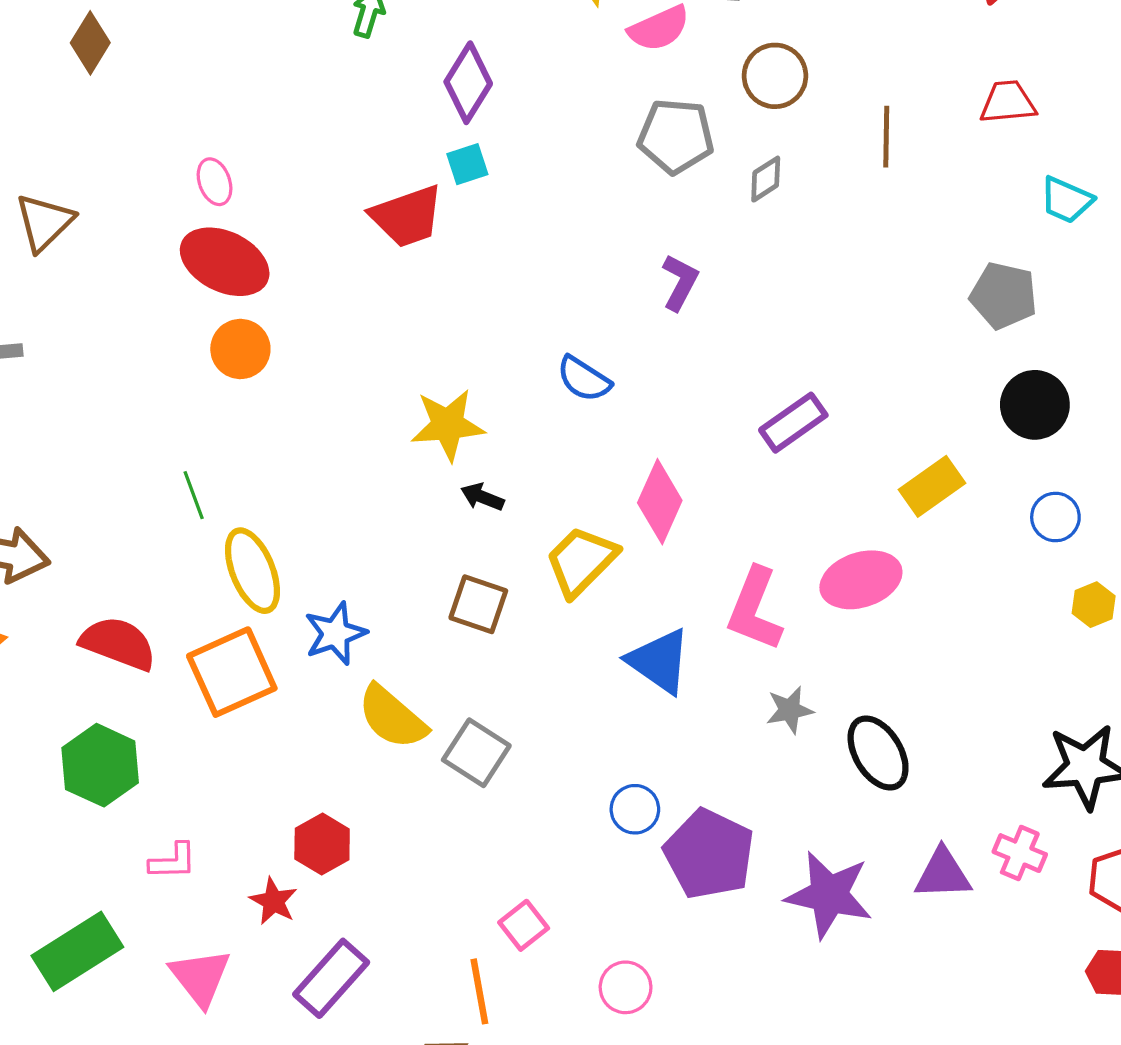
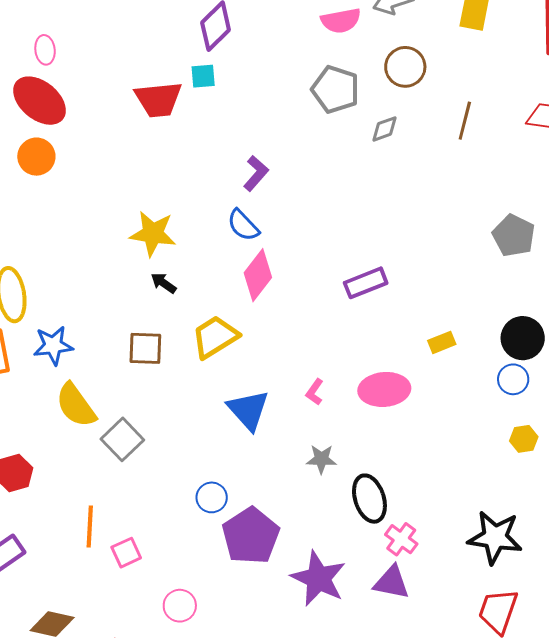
purple L-shape: (680, 282) -> (256, 173), moved
black circle: (1035, 405) -> (523, 338), moved
yellow rectangle: (932, 486) -> (442, 342), size x0.7
pink diamond: (660, 502) -> (258, 275), moved
brown square: (478, 604) -> (145, 348), turned -30
pink L-shape: (755, 609) -> (315, 392), size x0.5
pink cross: (1020, 853) -> (401, 539), moved
orange line: (479, 991) -> (90, 526), moved

